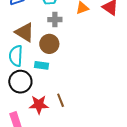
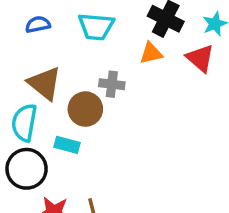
gray cross: (55, 20) -> (112, 84), moved

